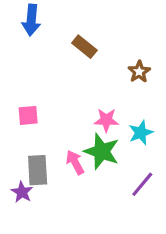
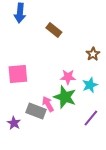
brown star: (139, 72) -> (93, 54), moved
pink square: (28, 115) -> (18, 74), size x1.5
gray rectangle: (38, 170) -> (36, 111), moved, turned -66

